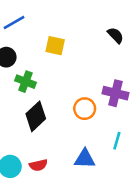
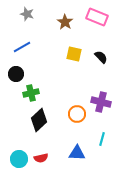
yellow square: (55, 46) -> (74, 54), moved
green cross: (26, 82) -> (31, 93), turned -35

